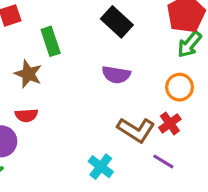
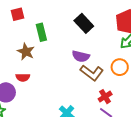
red cross: (170, 123) -> (105, 97), moved
brown L-shape: (136, 130) -> (92, 73), moved

